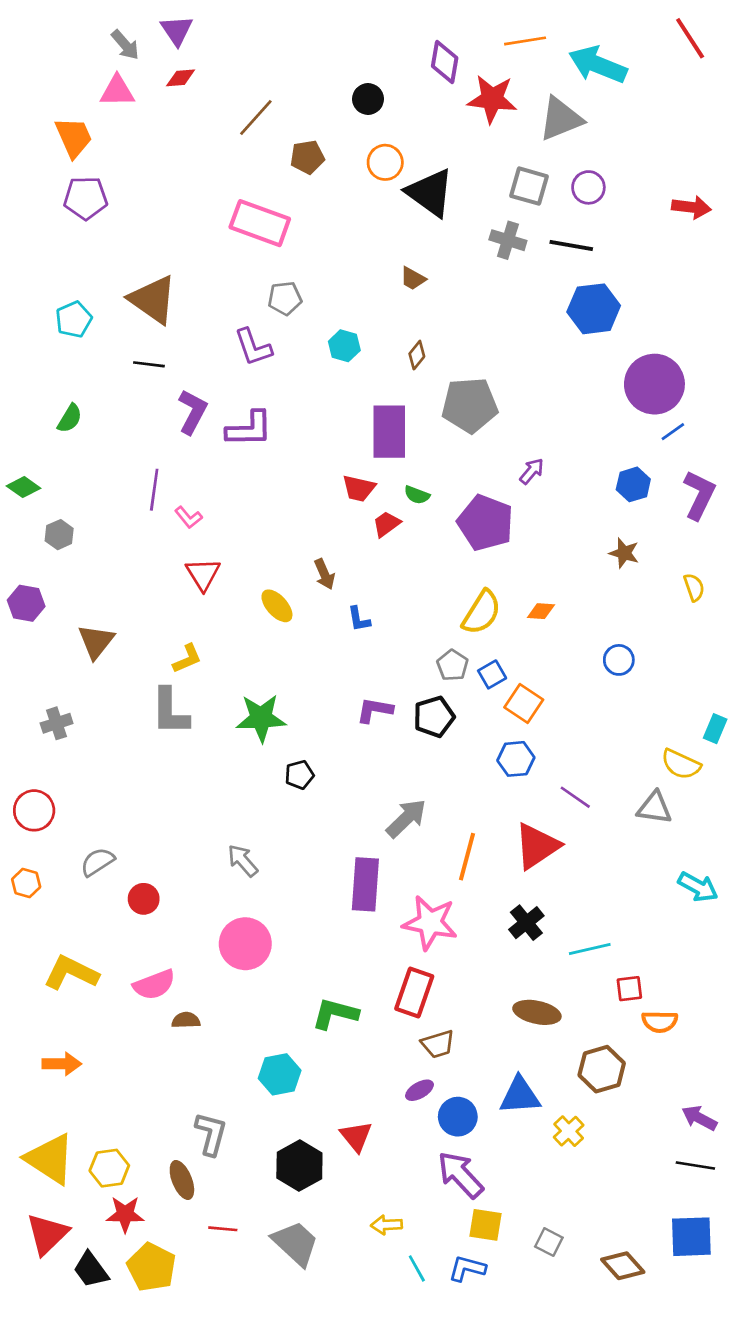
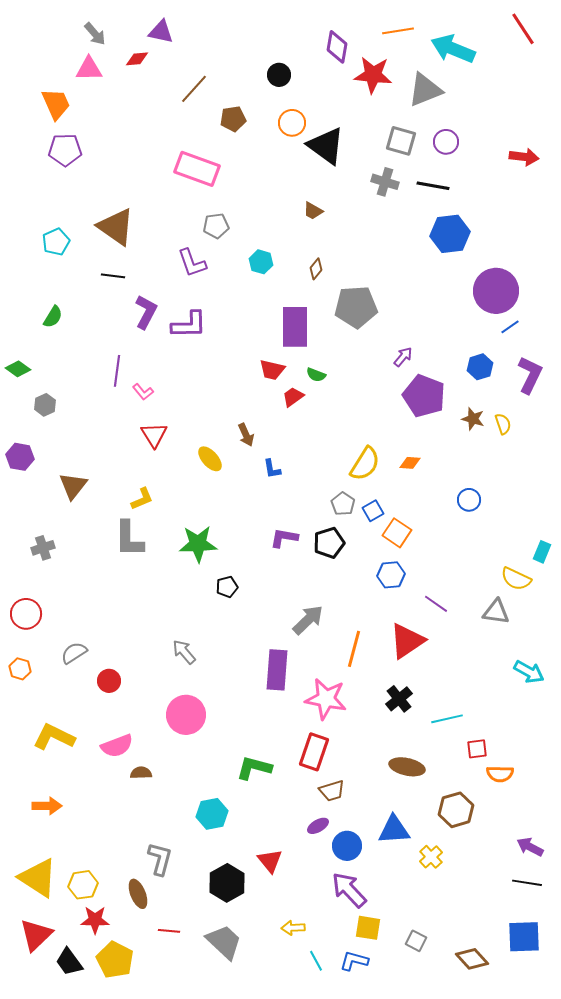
purple triangle: (177, 30) -> (161, 32), moved, turned -44
purple pentagon: (485, 523) -> (424, 396), moved
yellow semicircle: (694, 587) -> (503, 424), moved

